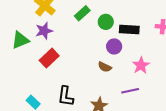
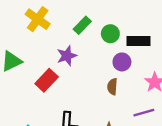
purple star: (44, 31) -> (67, 56), moved
brown semicircle: (105, 67) -> (112, 87), turned 72

